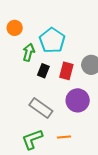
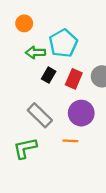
green arrow: (29, 52) -> (35, 52), turned -114
orange line: (64, 137) -> (70, 141), moved

